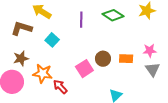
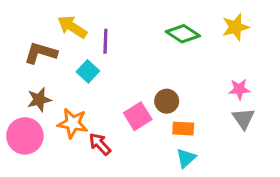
purple line: (81, 20) -> (105, 41), moved
orange rectangle: (126, 59) -> (183, 129), moved

